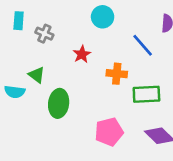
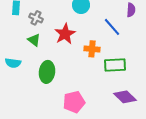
red star: (82, 54) -> (65, 34), size x1.5
green triangle: (37, 75) -> (34, 40), moved
pink pentagon: (109, 132) -> (74, 102), moved

